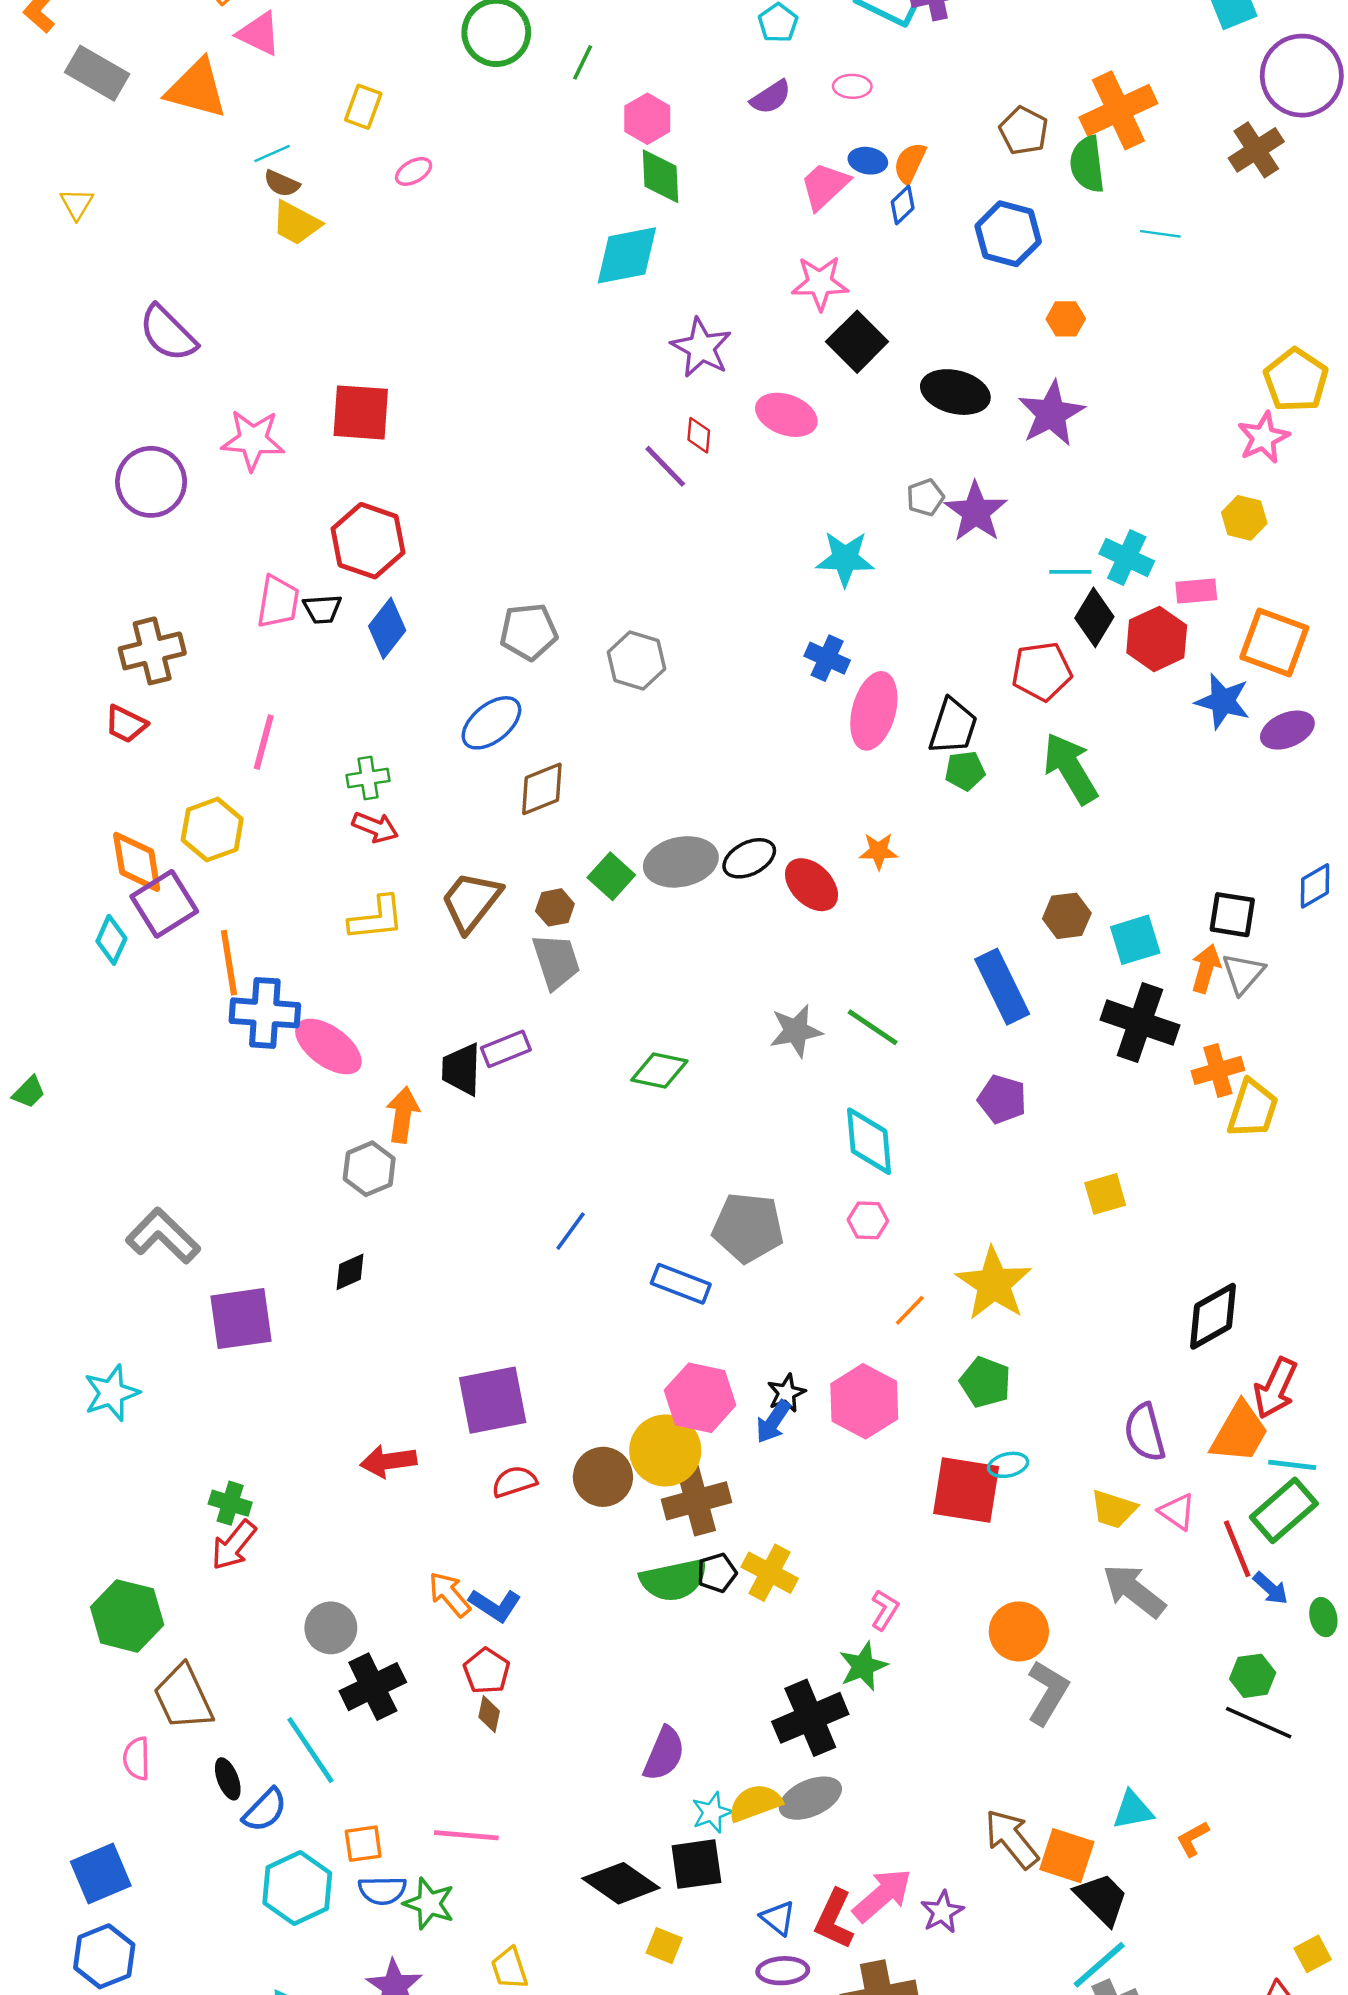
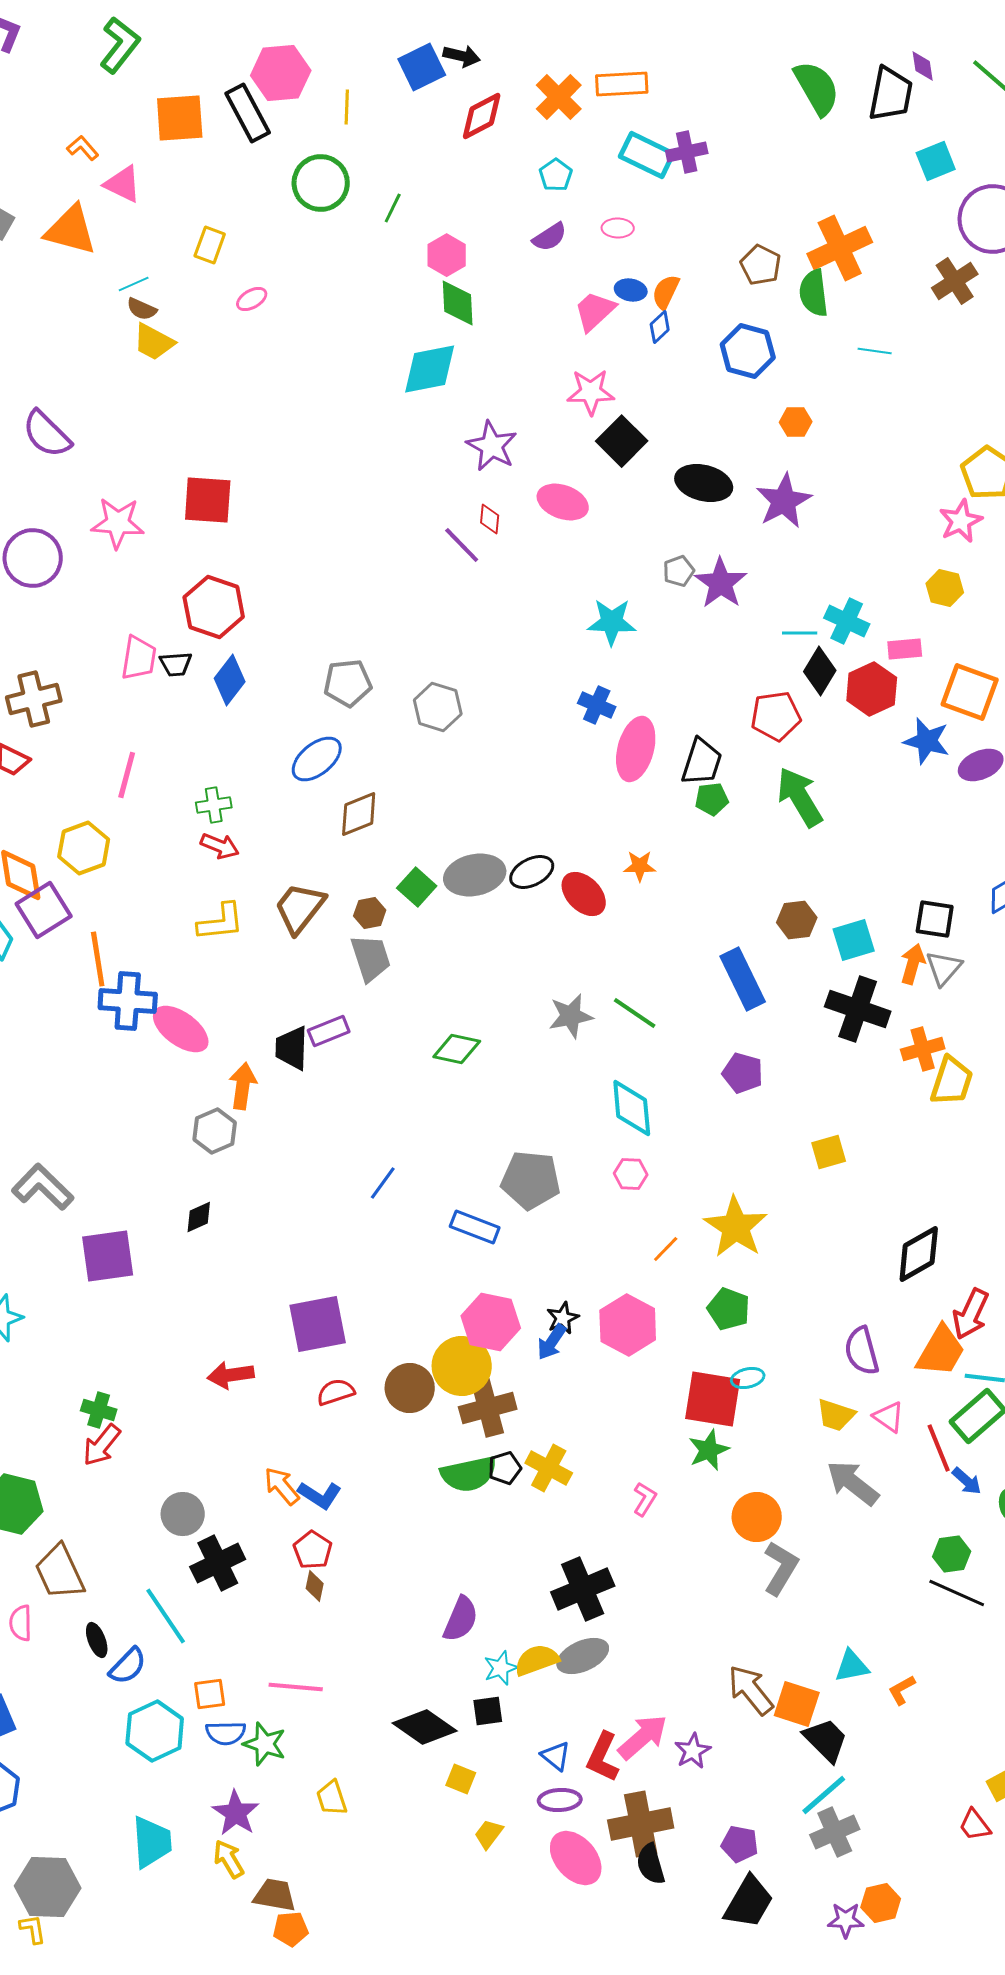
green star: (863, 1666) -> (709, 1450), moved
black square: (696, 1864) -> (488, 1711), size x0.7

